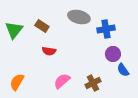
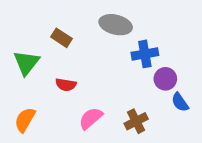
blue cross: (106, 29) -> (145, 54), moved
green triangle: (14, 30) -> (26, 63), moved
red semicircle: (49, 51) -> (66, 85), moved

